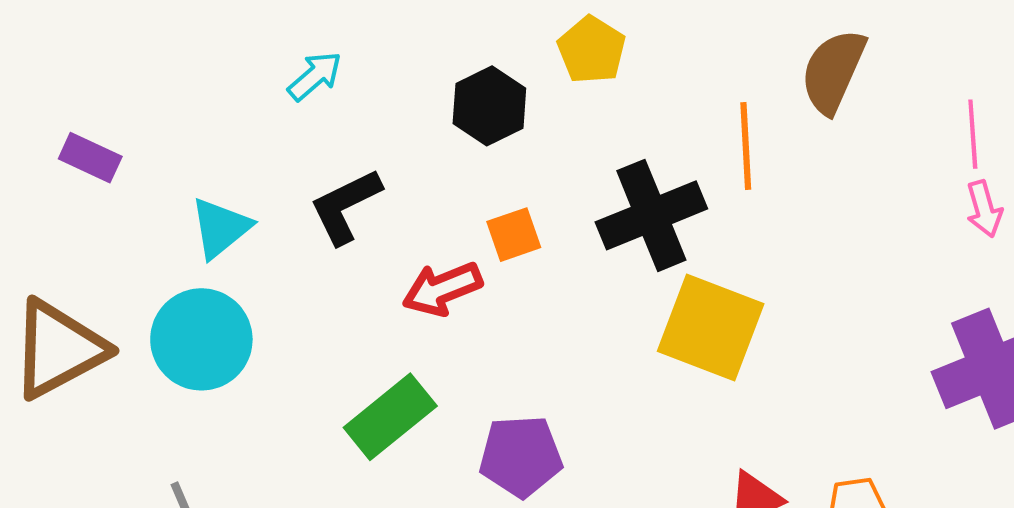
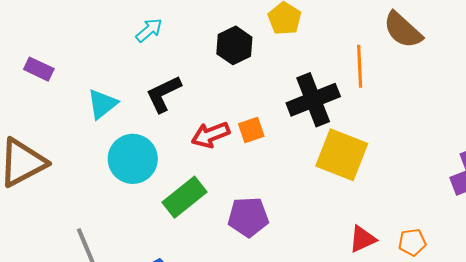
brown semicircle: (833, 71) -> (403, 30), turned -72
orange square: (514, 235) -> (251, 130), moved
cyan circle: (201, 339) -> (133, 159), moved

